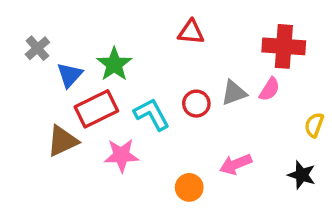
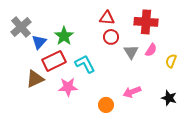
red cross: (284, 46) -> (146, 22), moved
gray cross: (37, 48) -> (21, 27), size x1.5
gray triangle: (234, 93) -> (131, 52), turned -42
red circle: (196, 104) -> (111, 37), moved
yellow semicircle: (314, 125) -> (171, 61), moved

